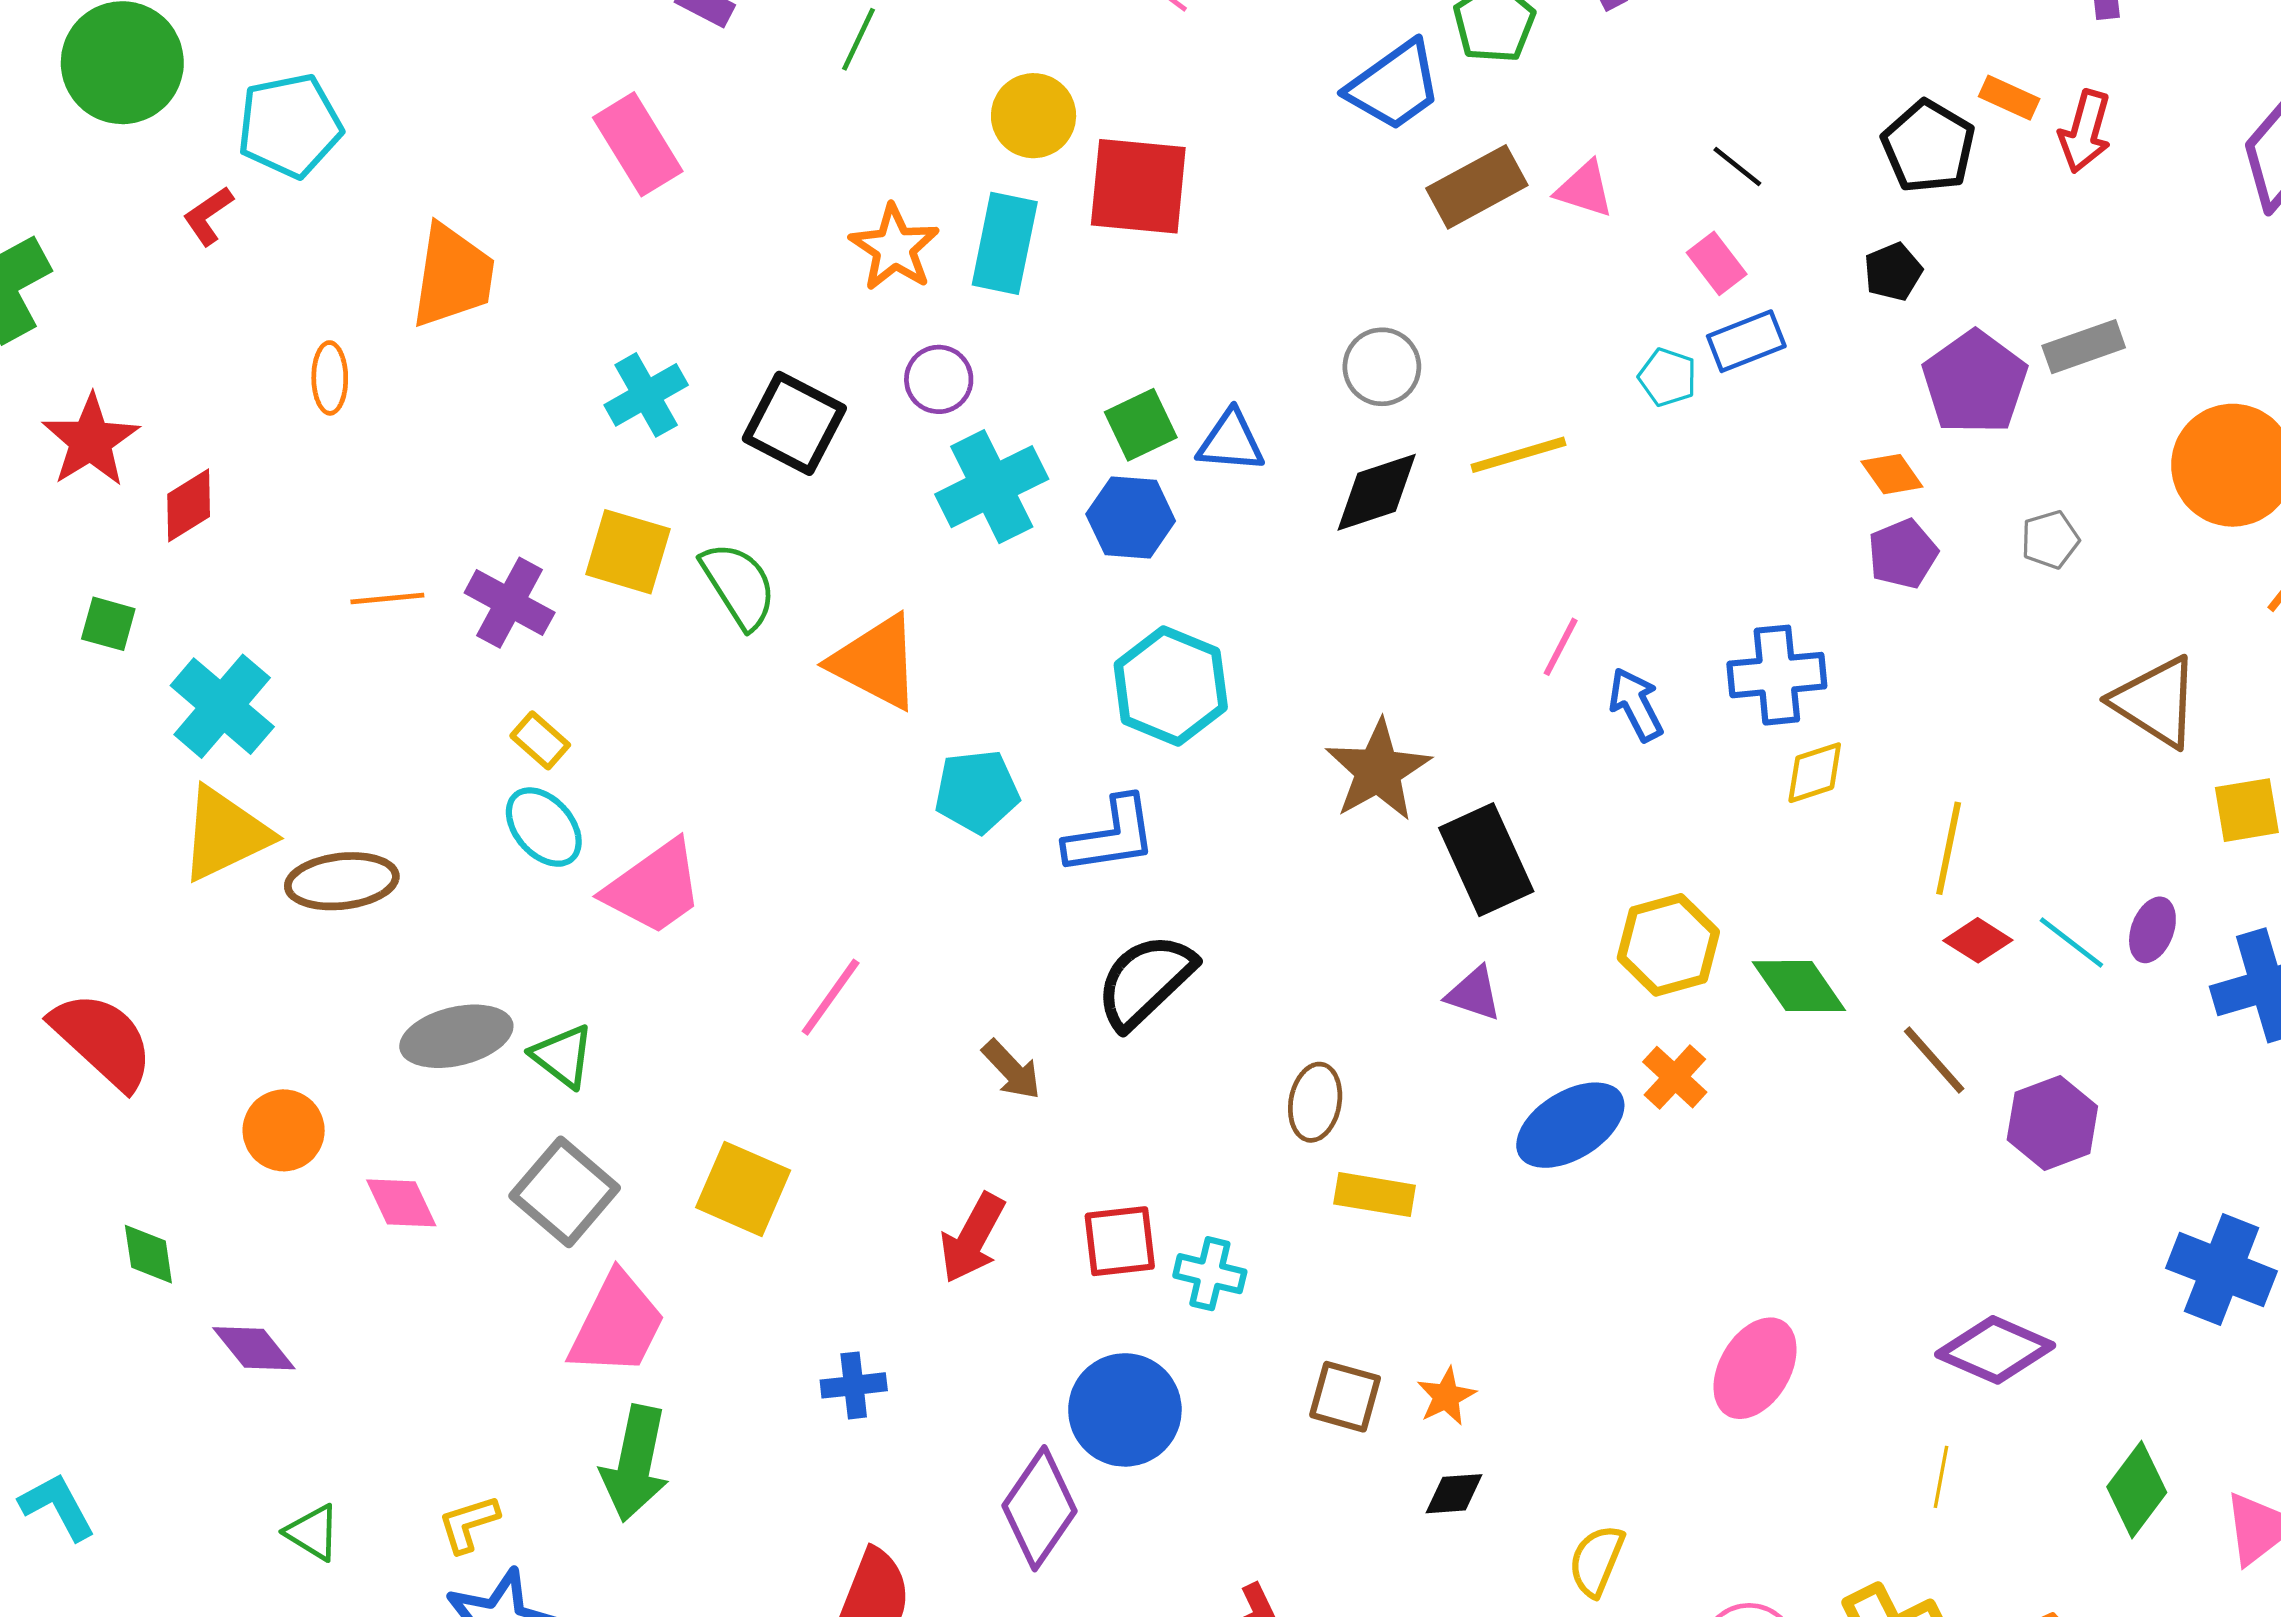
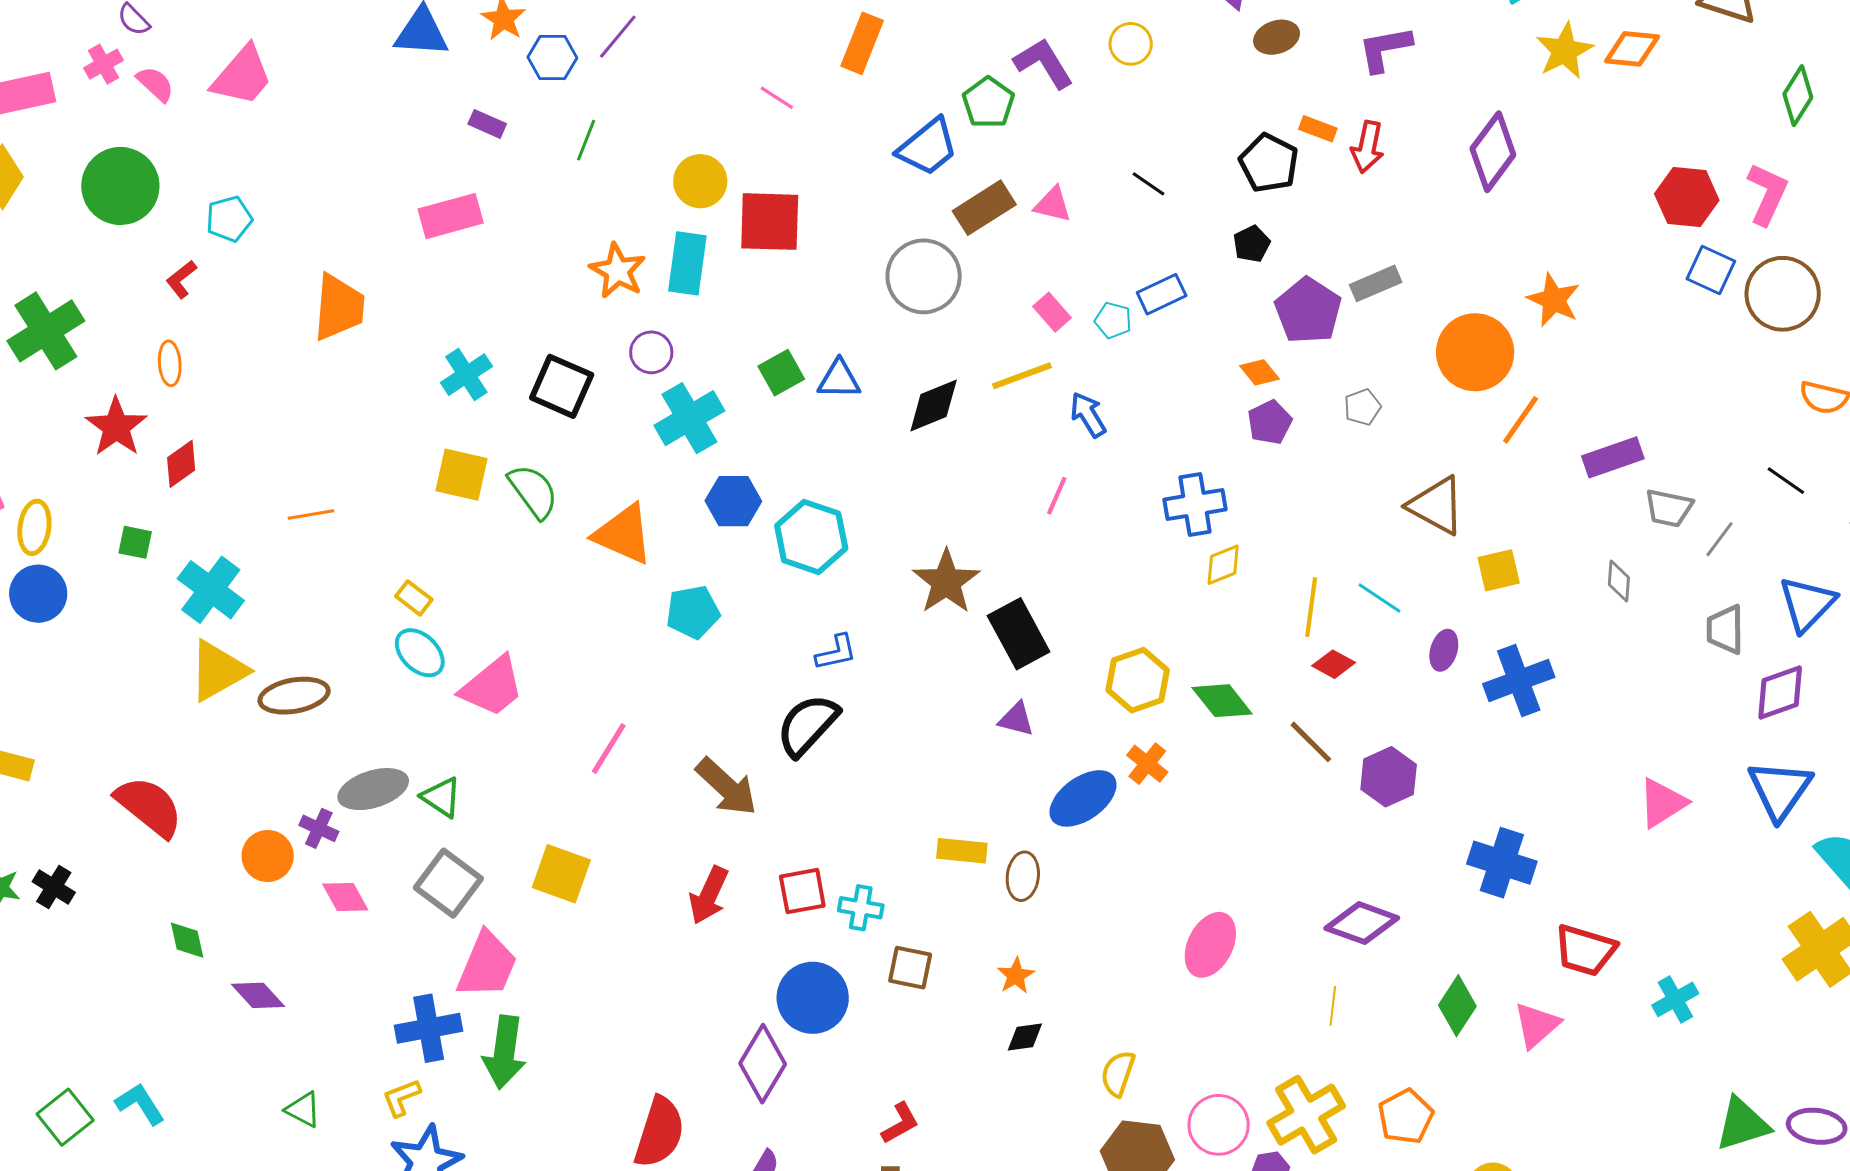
cyan pentagon: (290, 126) -> (229, 219), size x0.7
pink rectangle: (638, 144) -> (451, 216), turned -70
pink rectangle: (1717, 263) -> (1052, 312), moved
gray circle: (1382, 367) -> (924, 276), moved, size x1.5
orange ellipse: (330, 378) -> (170, 363), moved
blue hexagon: (1131, 517) -> (733, 501), moved
purple cross: (510, 603) -> (319, 828), moved, size x0.7
blue arrow: (1636, 704) -> (1088, 415), moved
blue L-shape: (1111, 836) -> (836, 652), moved, size x0.7
cyan line: (2071, 942) -> (1380, 598), moved
brown arrow: (1012, 1070) -> (726, 787), size x1.6
brown ellipse: (1315, 1102) -> (1023, 876), moved
blue cross: (854, 1385) -> (429, 1028), moved, size x1.6
brown square: (1345, 1397) -> (910, 968), moved

